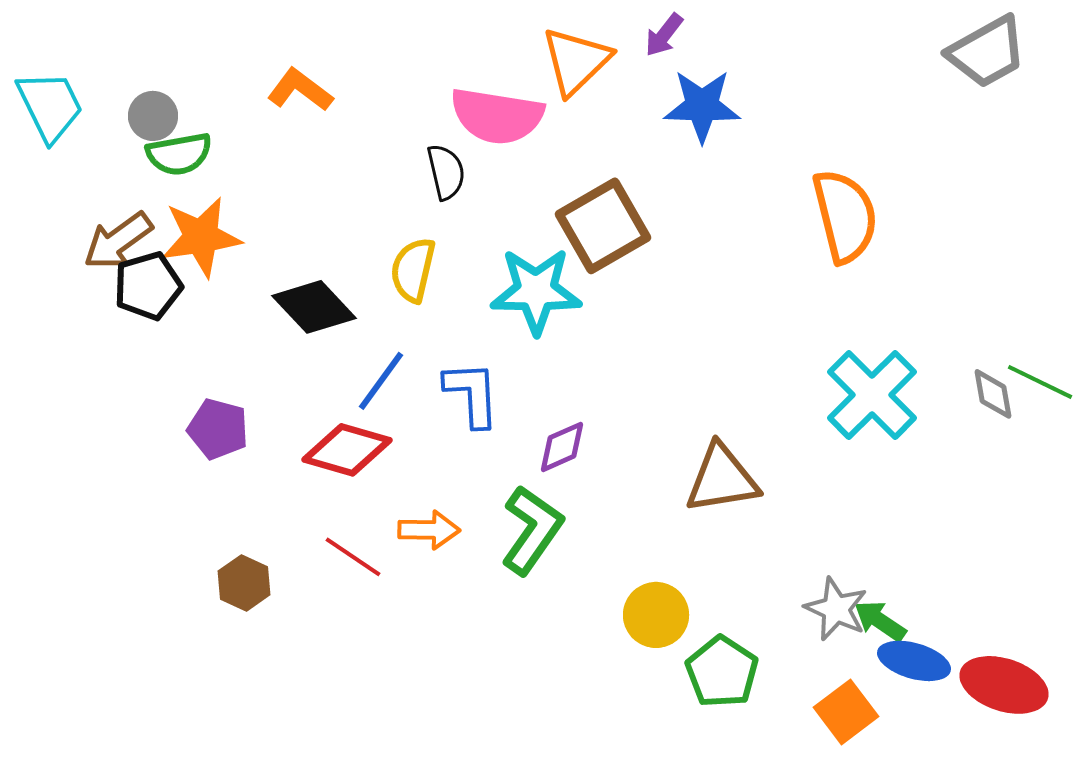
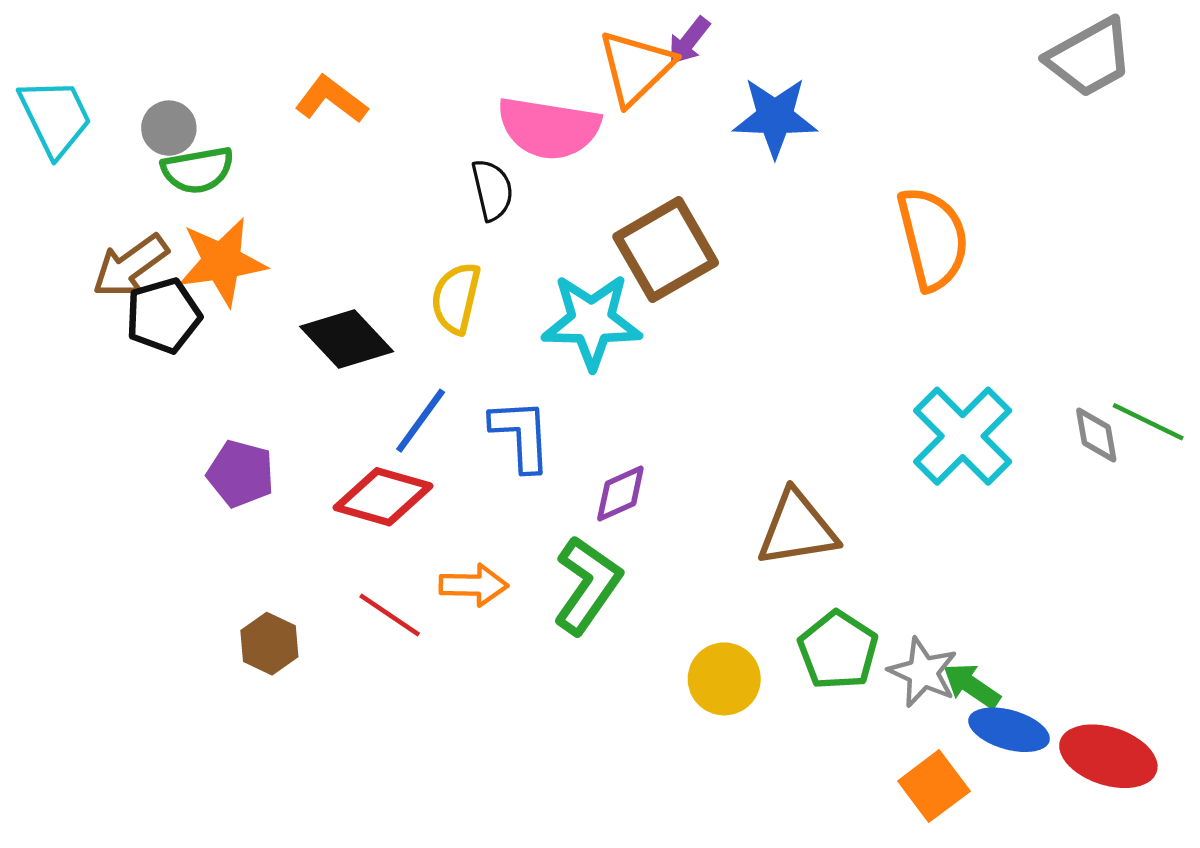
purple arrow: (664, 35) -> (689, 41), moved
green pentagon: (722, 672) -> (838, 650), moved

